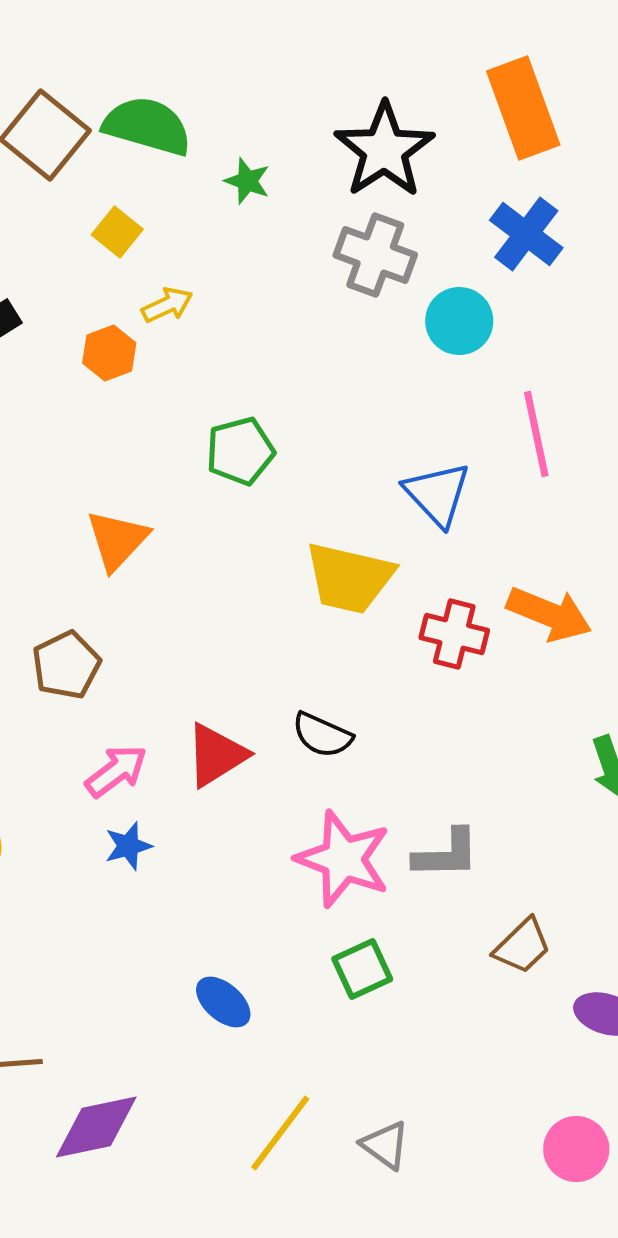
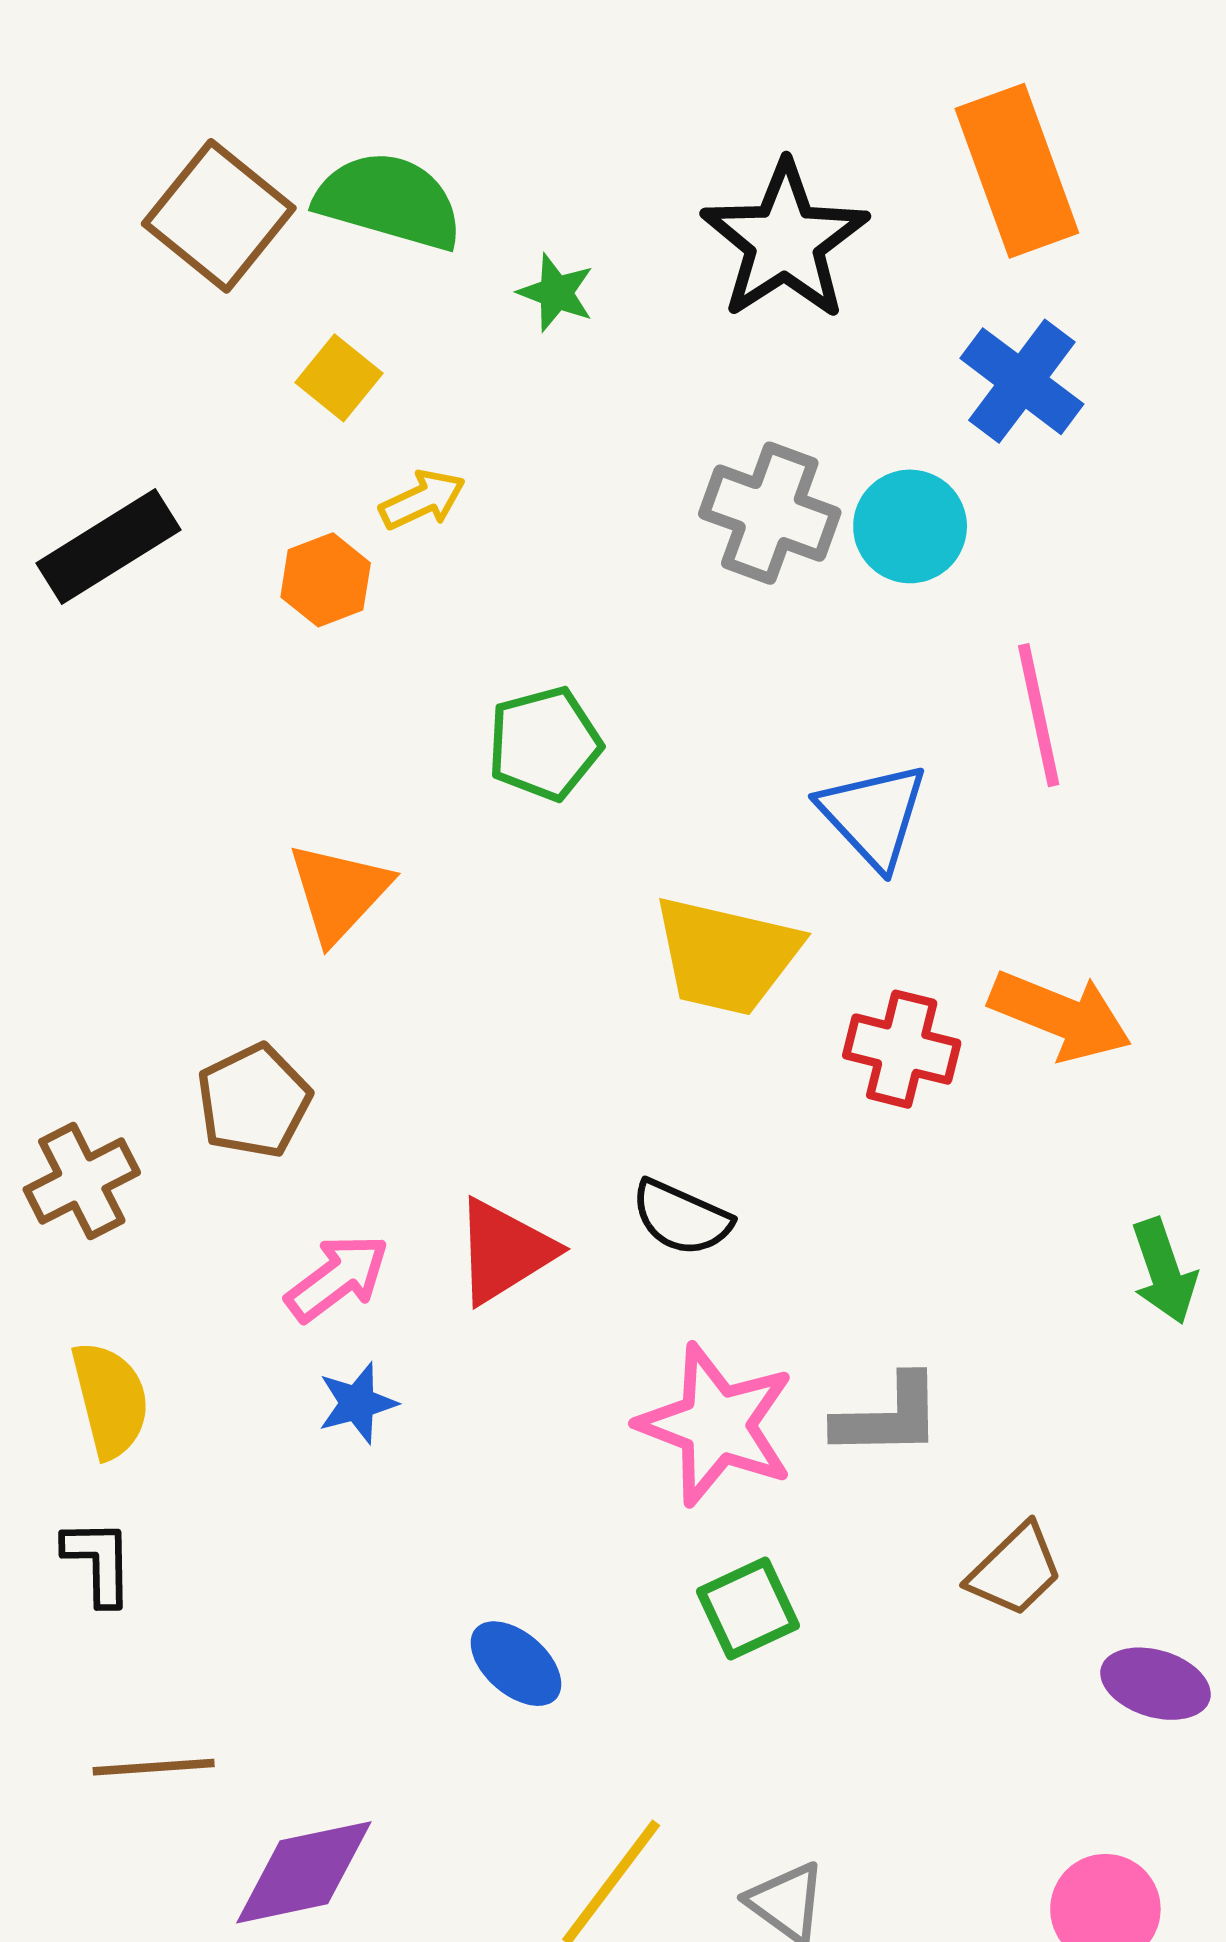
gray cross: (375, 255) -> (770, 513), moved

